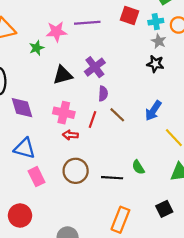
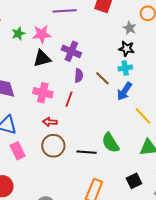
cyan cross: (156, 22) -> (125, 68), moved
pink star: (56, 32) -> (42, 34), moved
purple cross: (95, 67) -> (71, 51), turned -30
brown line: (117, 115) -> (102, 78), moved
red arrow: (70, 135) -> (50, 122), moved
green semicircle: (138, 167) -> (110, 143), size x1.5

